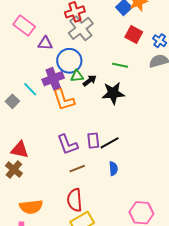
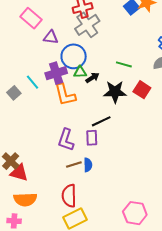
red square: (134, 35) -> (142, 90), moved
black line: (110, 143) -> (101, 121), moved
purple L-shape: (67, 144) -> (66, 140), turned 35
red triangle: (20, 150) -> (19, 173), moved
blue semicircle: (113, 169) -> (88, 165), moved

